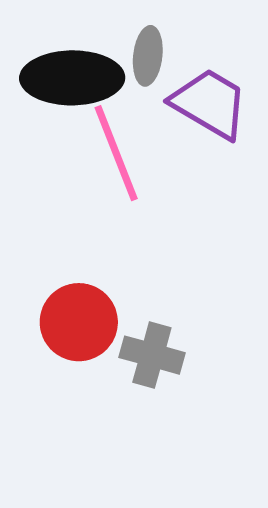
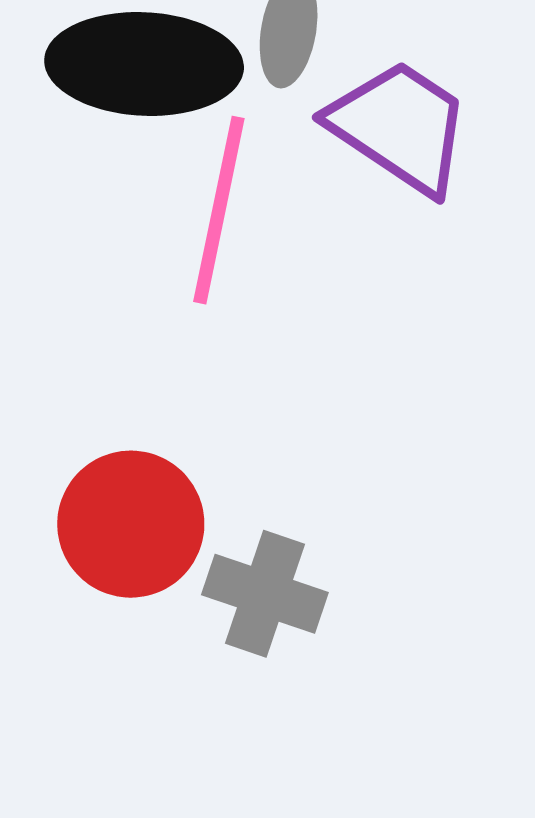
pink line: (116, 153) -> (219, 210), turned 30

